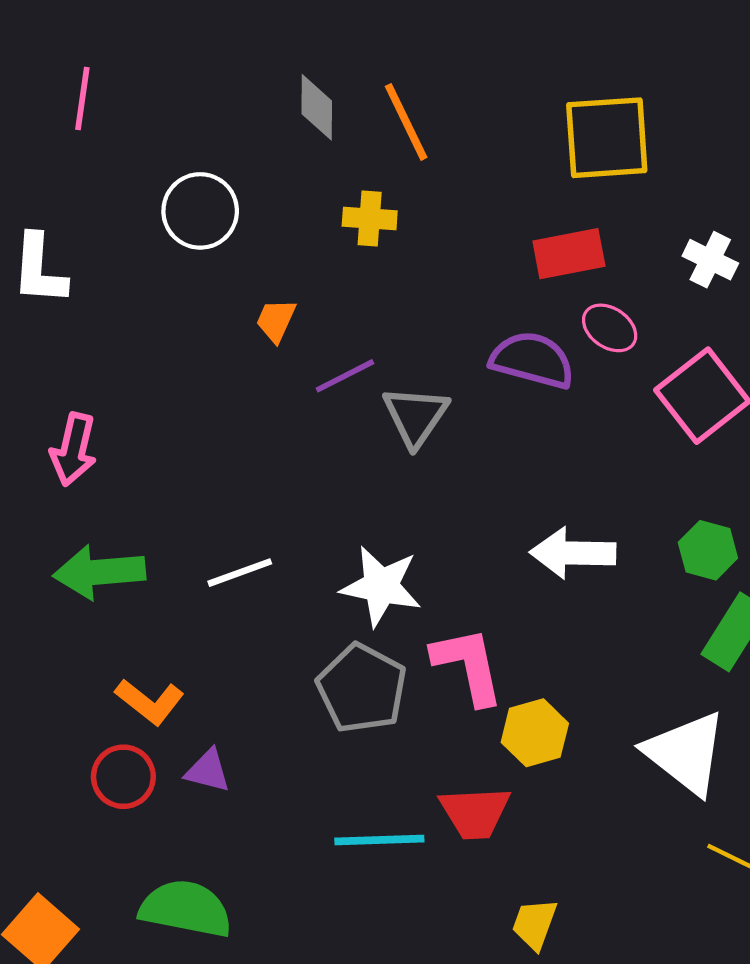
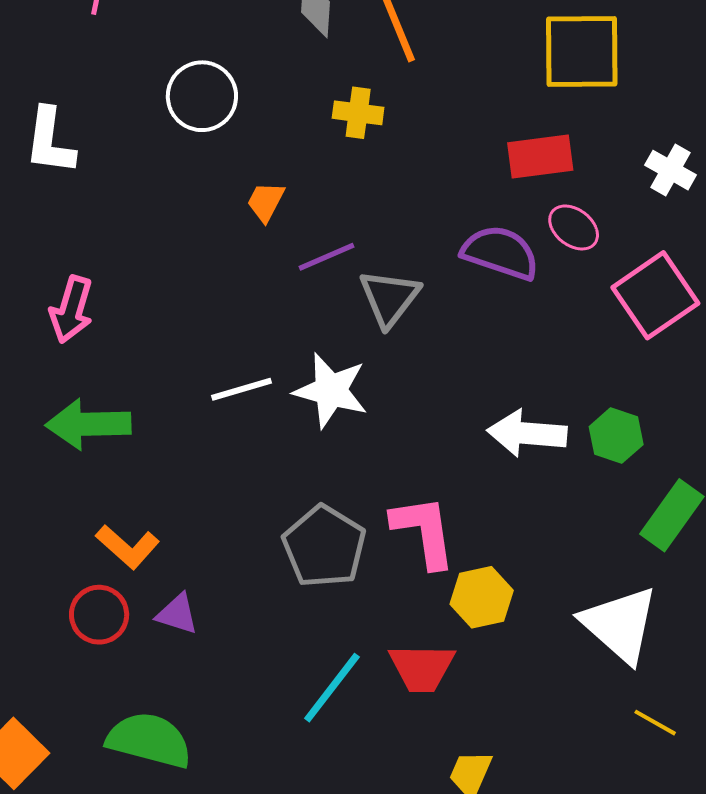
green hexagon: (708, 550) -> (616, 436), moved
white line: (240, 573) -> (242, 389), moved
white star: (381, 586) -> (331, 391), moved
cyan line: (379, 840) -> (332, 688), turned -54

